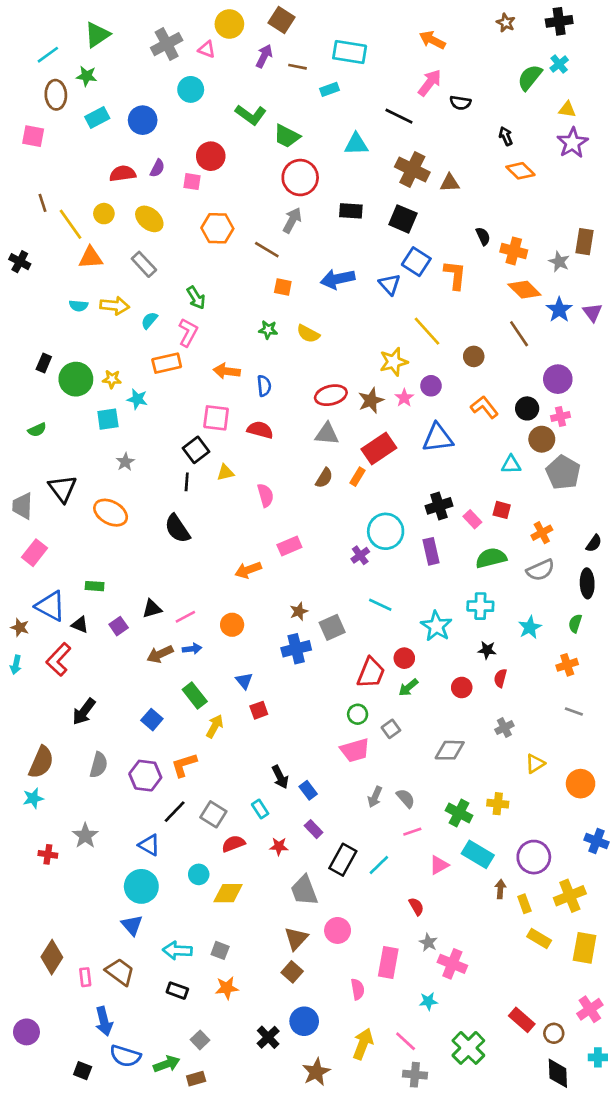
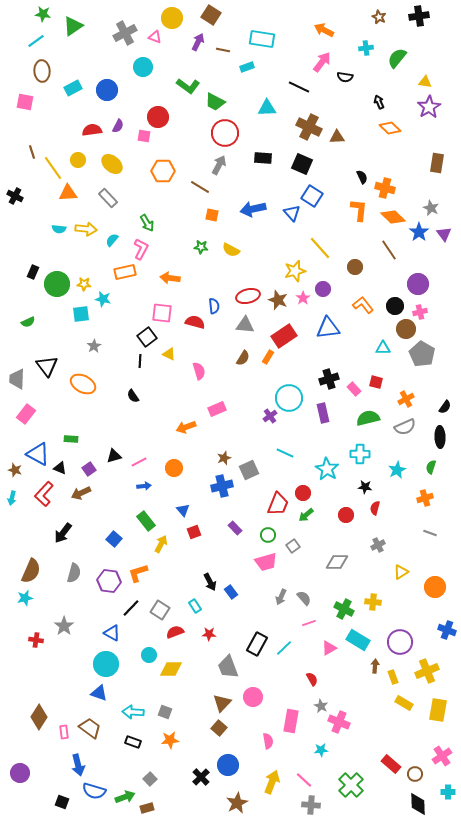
cyan cross: (559, 64) -> (366, 48), moved, turned 32
green star: (87, 76) -> (43, 14), moved
brown rectangle: (585, 242) -> (437, 163), moved
gray star: (559, 262) -> (431, 208), moved
orange L-shape: (455, 275) -> (359, 210), moved
blue semicircle: (264, 386) -> (214, 306), moved
brown star: (371, 400) -> (278, 300), turned -30
yellow triangle: (225, 473) -> (169, 354), turned 40
black semicircle: (177, 529) -> (133, 396), size x0.6
brown arrow: (160, 654) -> (81, 493), moved
purple rectangle: (314, 829) -> (235, 528), moved
blue triangle: (132, 925) -> (99, 693), turned -30

